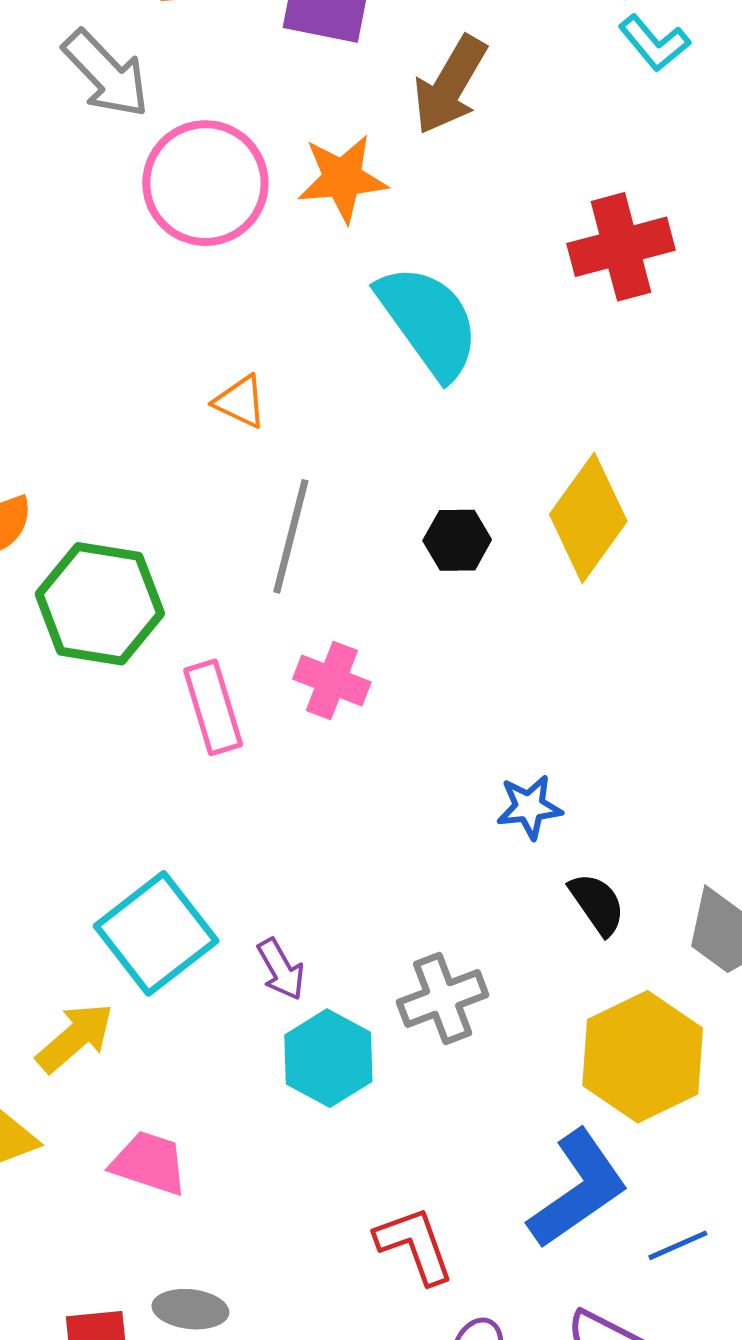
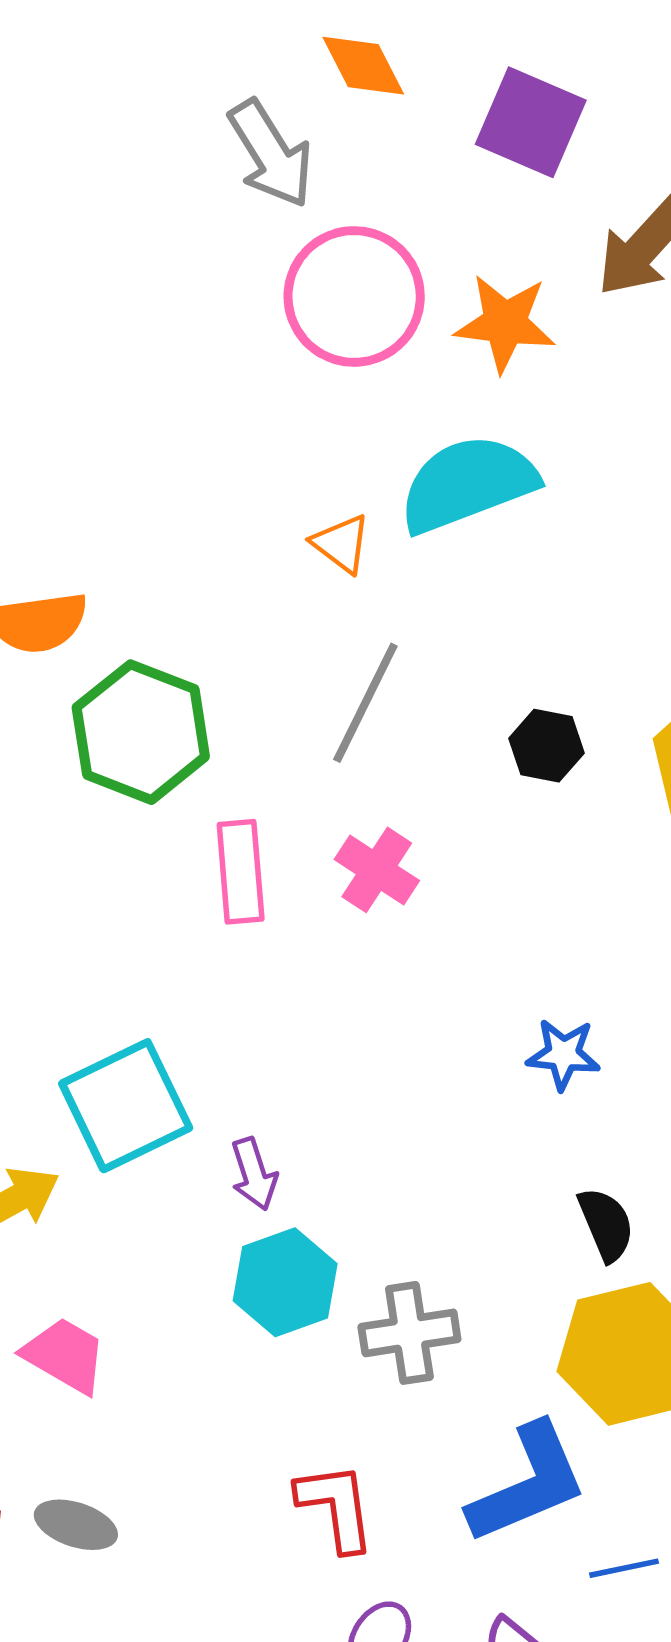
cyan semicircle: (428, 321) -> (468, 484), moved, turned -87
black semicircle: (597, 904) -> (606, 1224), moved
gray cross: (443, 998) -> (409, 1333), moved

